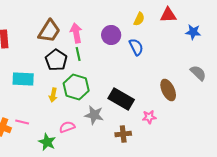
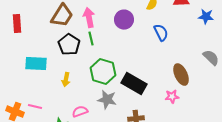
blue semicircle: (136, 47) -> (161, 33), moved
green hexagon: (76, 87) -> (103, 72), moved
pink star: (149, 117) -> (172, 97), moved

